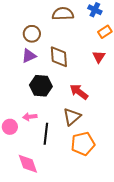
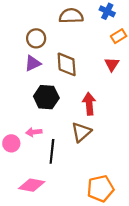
red arrow: (79, 92) -> (89, 104), turned 48
orange pentagon: (83, 144) -> (100, 189), moved
pink diamond: (28, 164) -> (32, 185), turned -60

